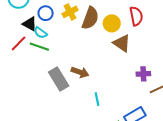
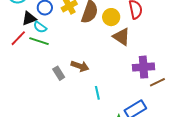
black triangle: (30, 24) -> (29, 19), turned -49
purple cross: (143, 74) -> (143, 67), size x1.5
gray rectangle: (59, 79) -> (59, 73), size x0.6

